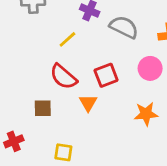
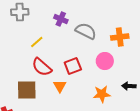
yellow line: (67, 39) -> (37, 42), moved
brown square: (43, 108) -> (27, 90), size x1.5

